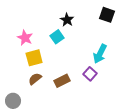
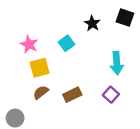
black star: (67, 20) -> (92, 23), moved
cyan arrow: (100, 54) -> (117, 63), turned -30
purple square: (90, 74) -> (111, 95), moved

